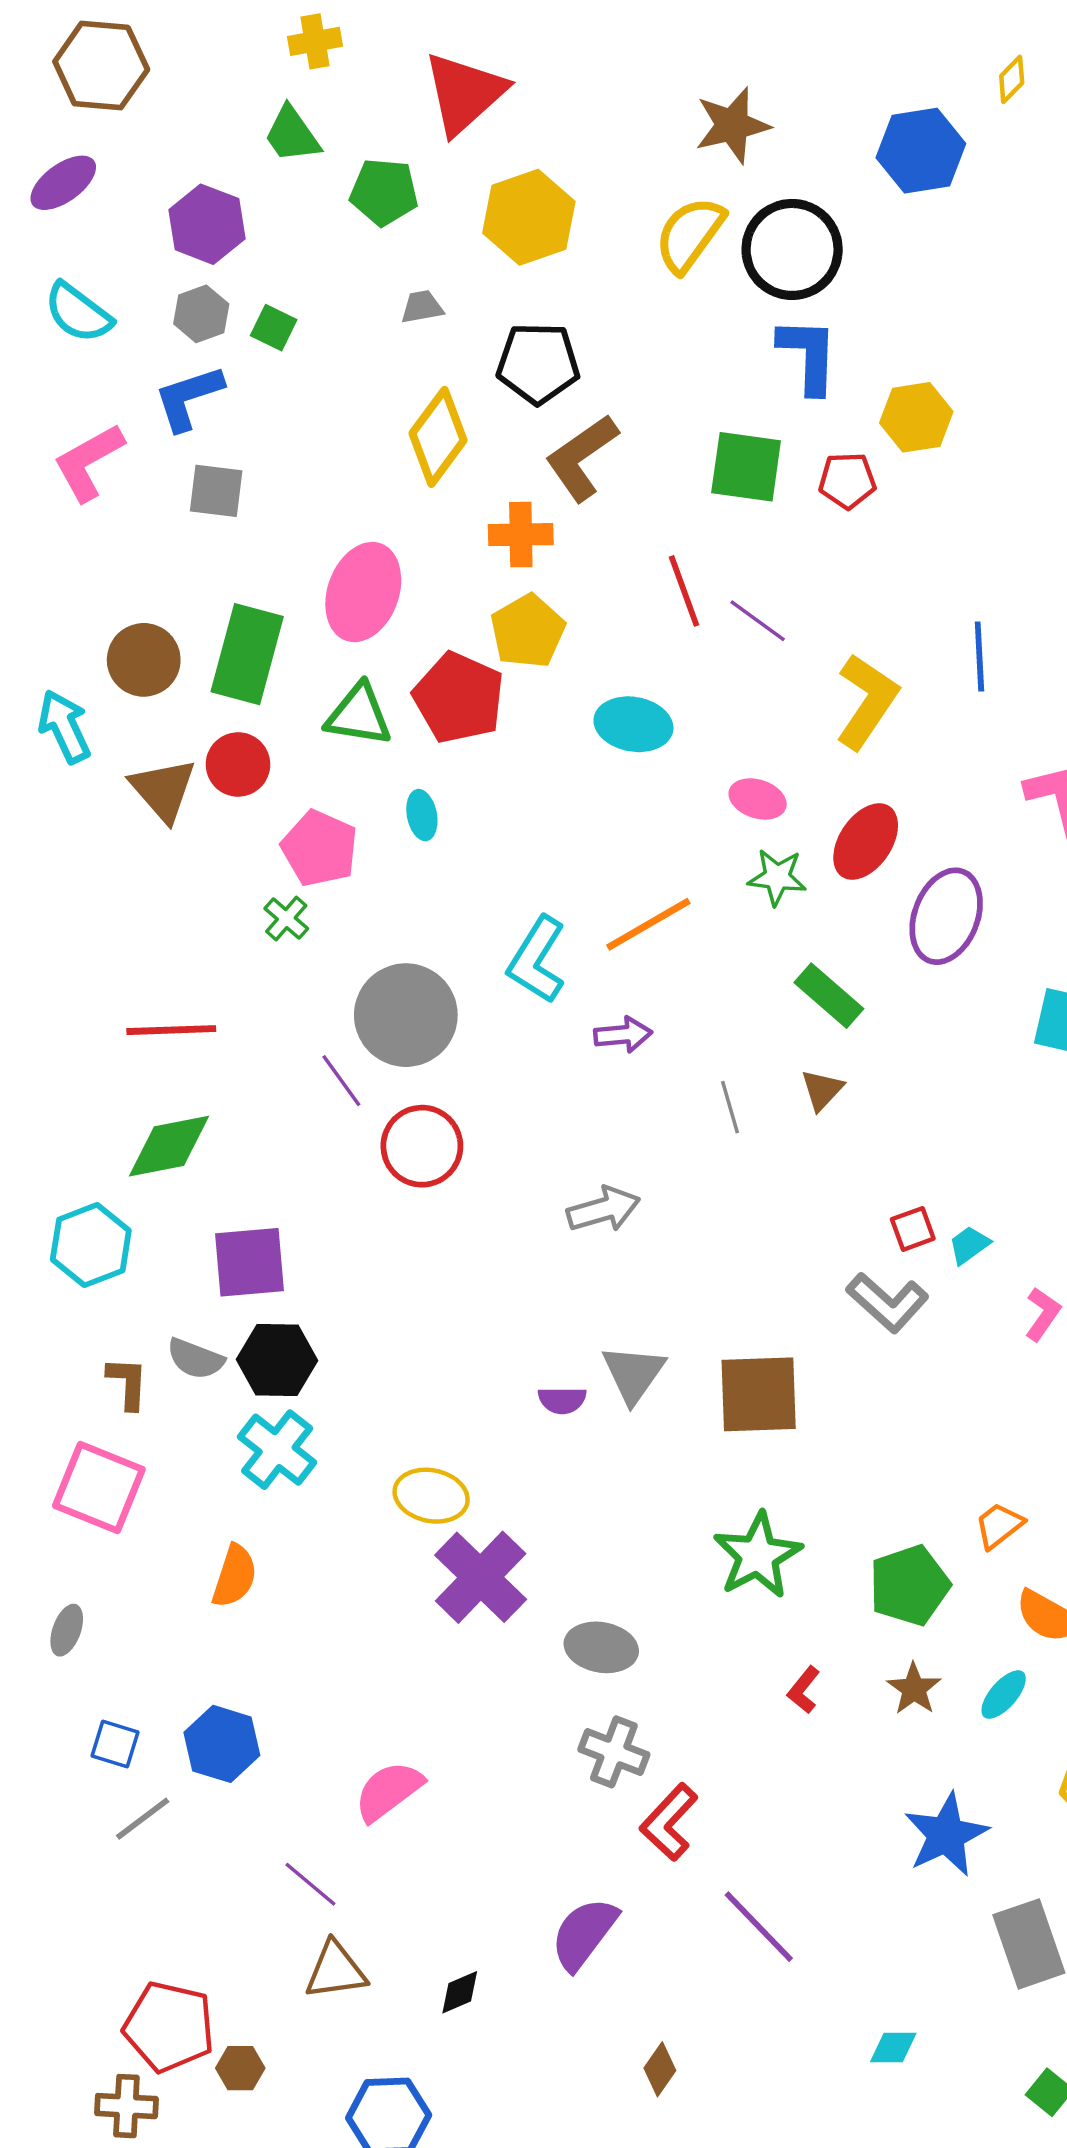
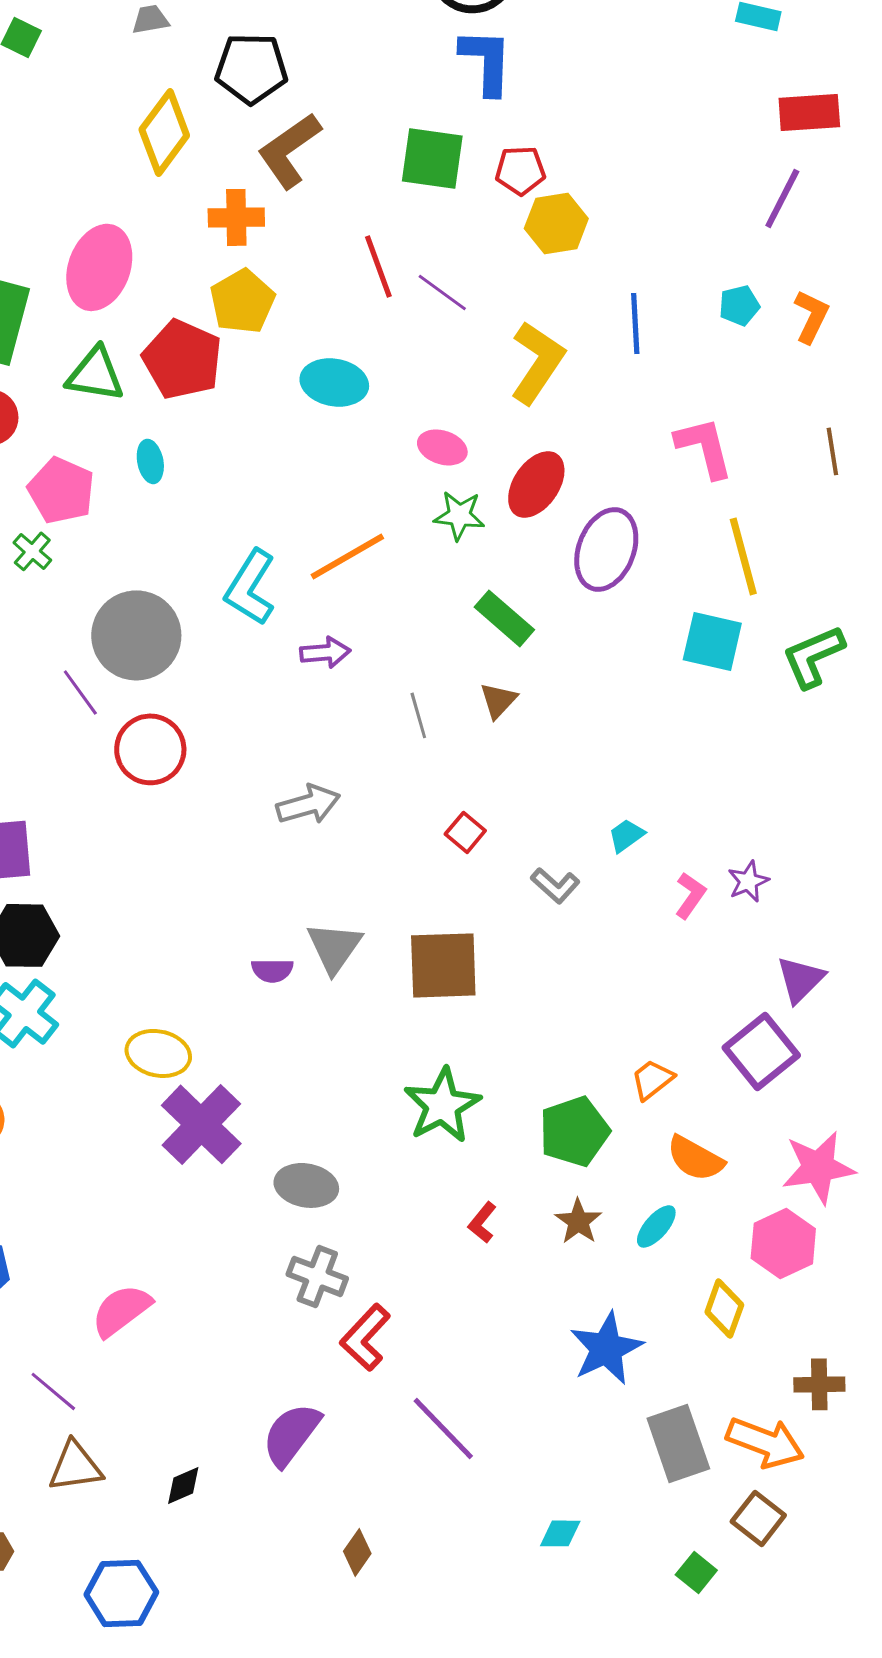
yellow hexagon: (916, 417) -> (556, 223), moved
red square: (913, 1229) -> (465, 832), moved, turned -30
gray L-shape: (887, 1302) -> (555, 885), size x0.7

